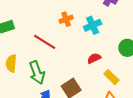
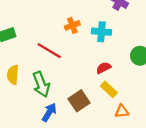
cyan cross: (93, 25) -> (101, 32), turned 30
yellow rectangle: (111, 77) -> (109, 89), moved

